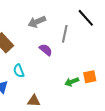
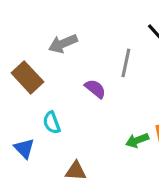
gray arrow: (37, 22) -> (63, 44), moved

